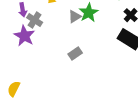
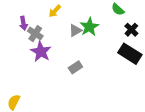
purple star: (24, 36) -> (41, 52), moved

